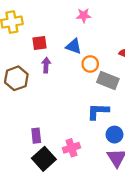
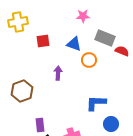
purple arrow: (46, 65) -> (58, 73), moved
brown hexagon: (16, 78) -> (22, 91), moved
gray rectangle: (108, 81) -> (105, 38), moved

